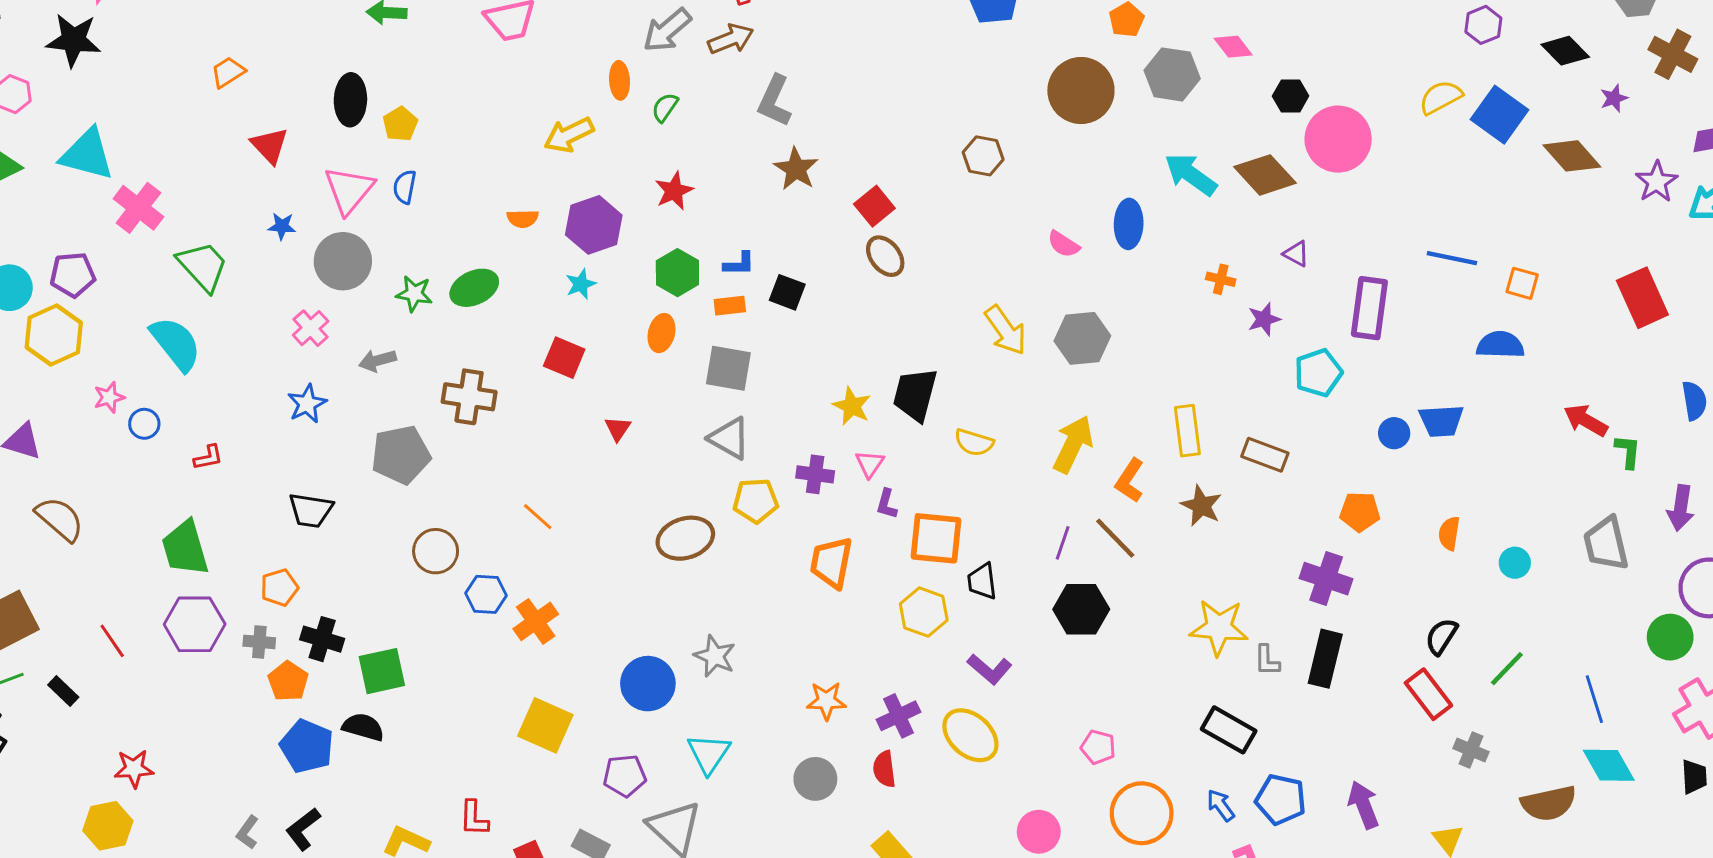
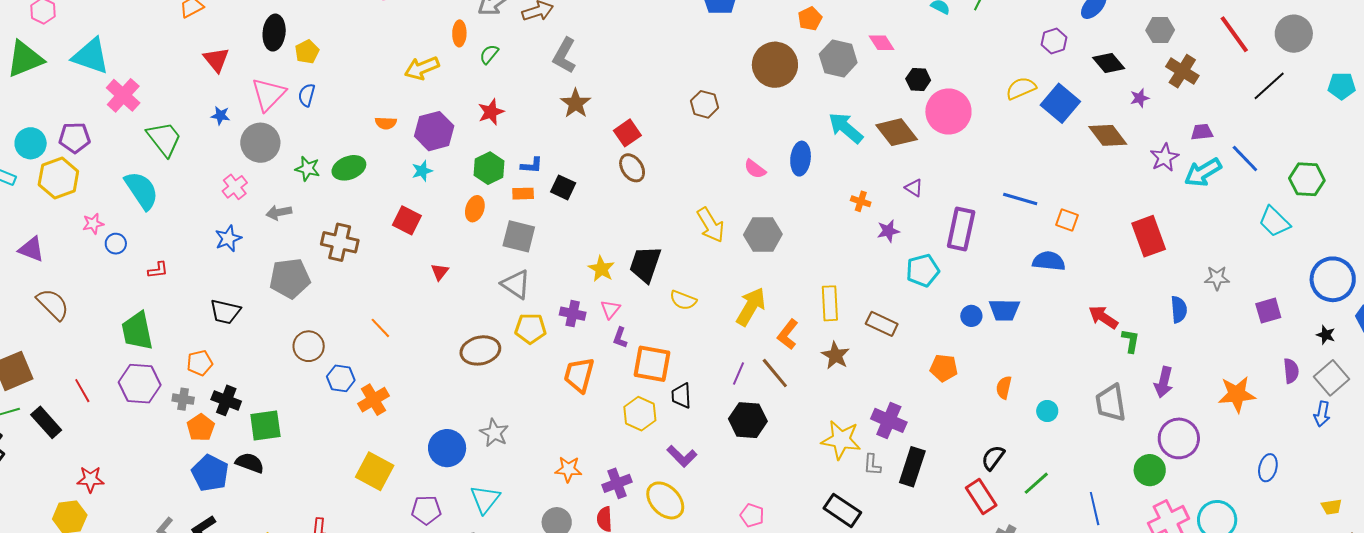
purple cross: (1326, 579) -> (889, 420), moved
black rectangle: (63, 691) -> (46, 422), size x1.5

